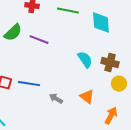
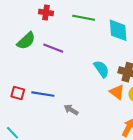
orange triangle: (87, 97) -> (117, 92), moved

